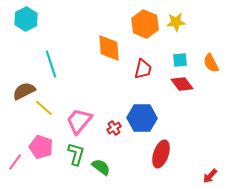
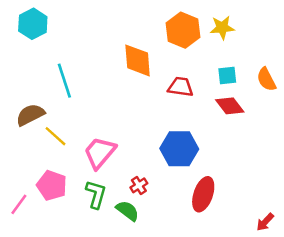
red trapezoid: (143, 69) -> (181, 87), turned -95
red cross: (114, 128) -> (139, 185), moved

